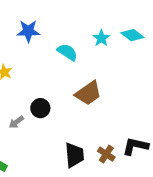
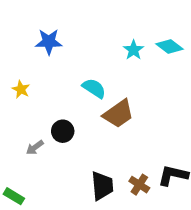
cyan semicircle: (67, 52) -> (94, 88), moved

